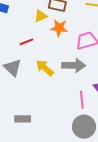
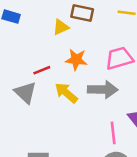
orange star: (59, 28) -> (76, 60), moved
red line: (27, 42) -> (42, 70), moved

